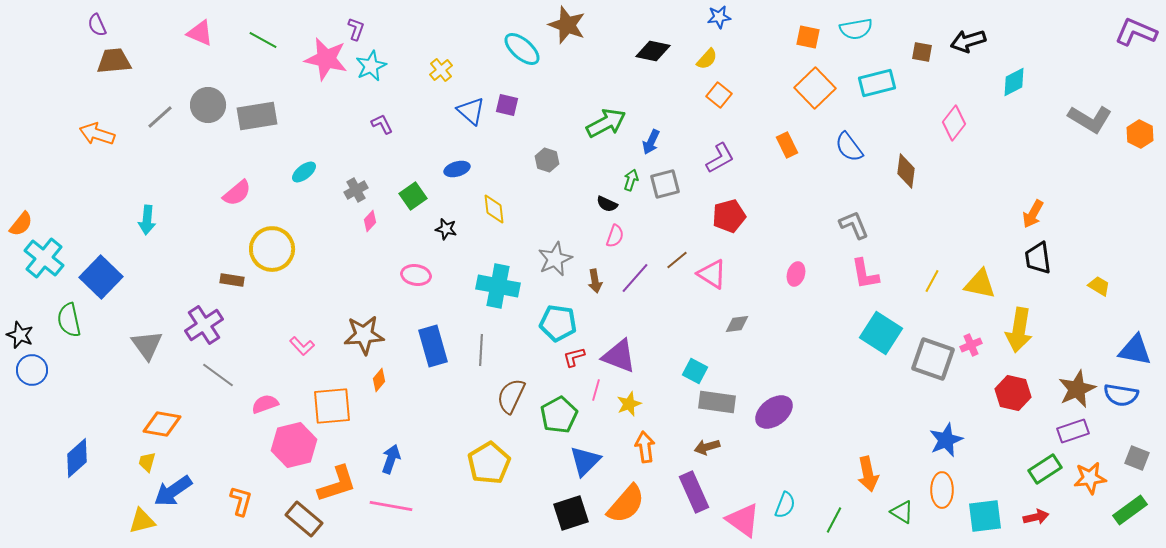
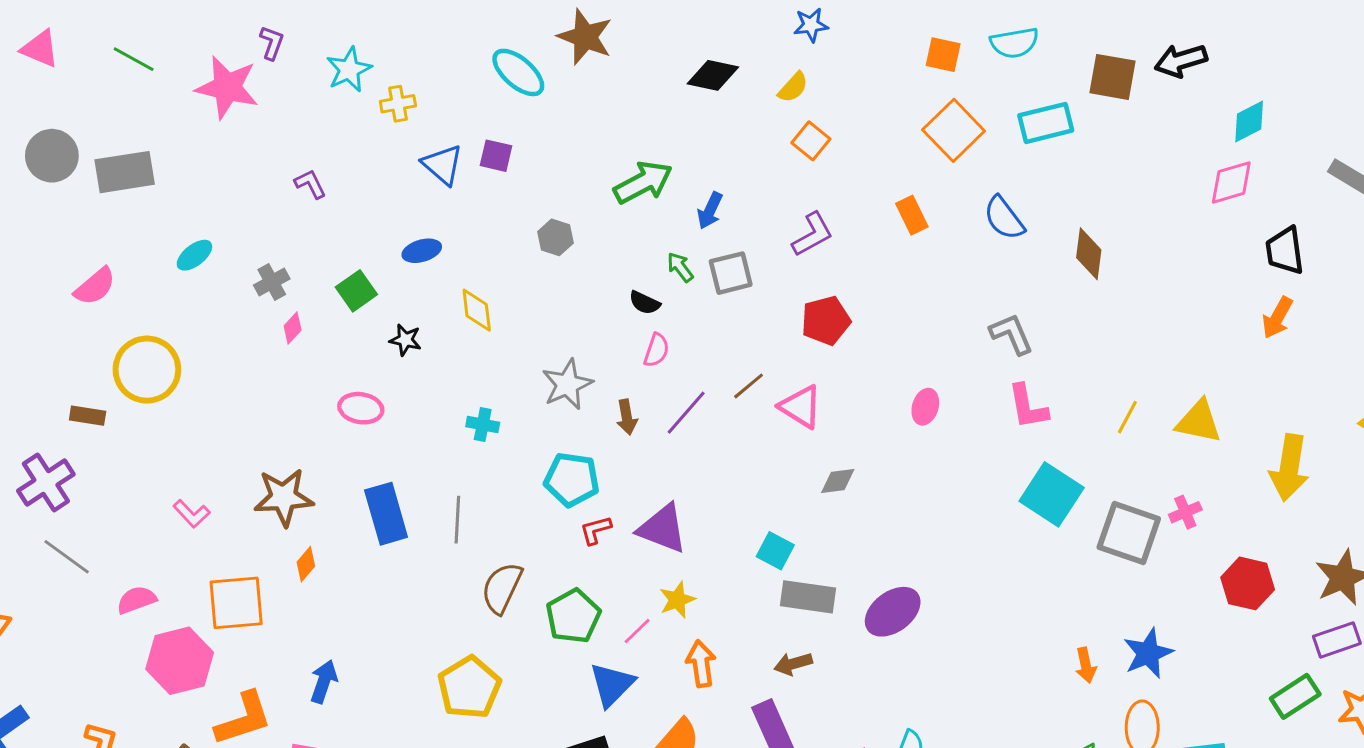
brown square: (922, 52) -> (1112, 77), size x1.6
cyan star: (371, 66) -> (349, 70), moved
yellow cross: (441, 70) -> (398, 104), turned 30
pink diamond: (954, 123) -> (1231, 182), moved, turned 36
green arrow: (631, 180) -> (680, 267), turned -55
black trapezoid: (1038, 258) -> (1285, 251), moved
cyan cross: (498, 286) -> (483, 425), size x0.5
yellow arrow: (1019, 330) -> (1289, 468), moved
pink line: (596, 390) -> (637, 631), moved, turned 30
orange arrow: (868, 474) -> (1086, 665), moved, size x0.7

